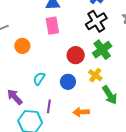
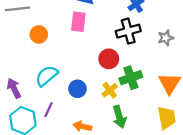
green cross: (102, 50) -> (131, 78), moved
red circle: (76, 55) -> (109, 59), moved
cyan semicircle: (39, 79) -> (47, 76), size x1.5

